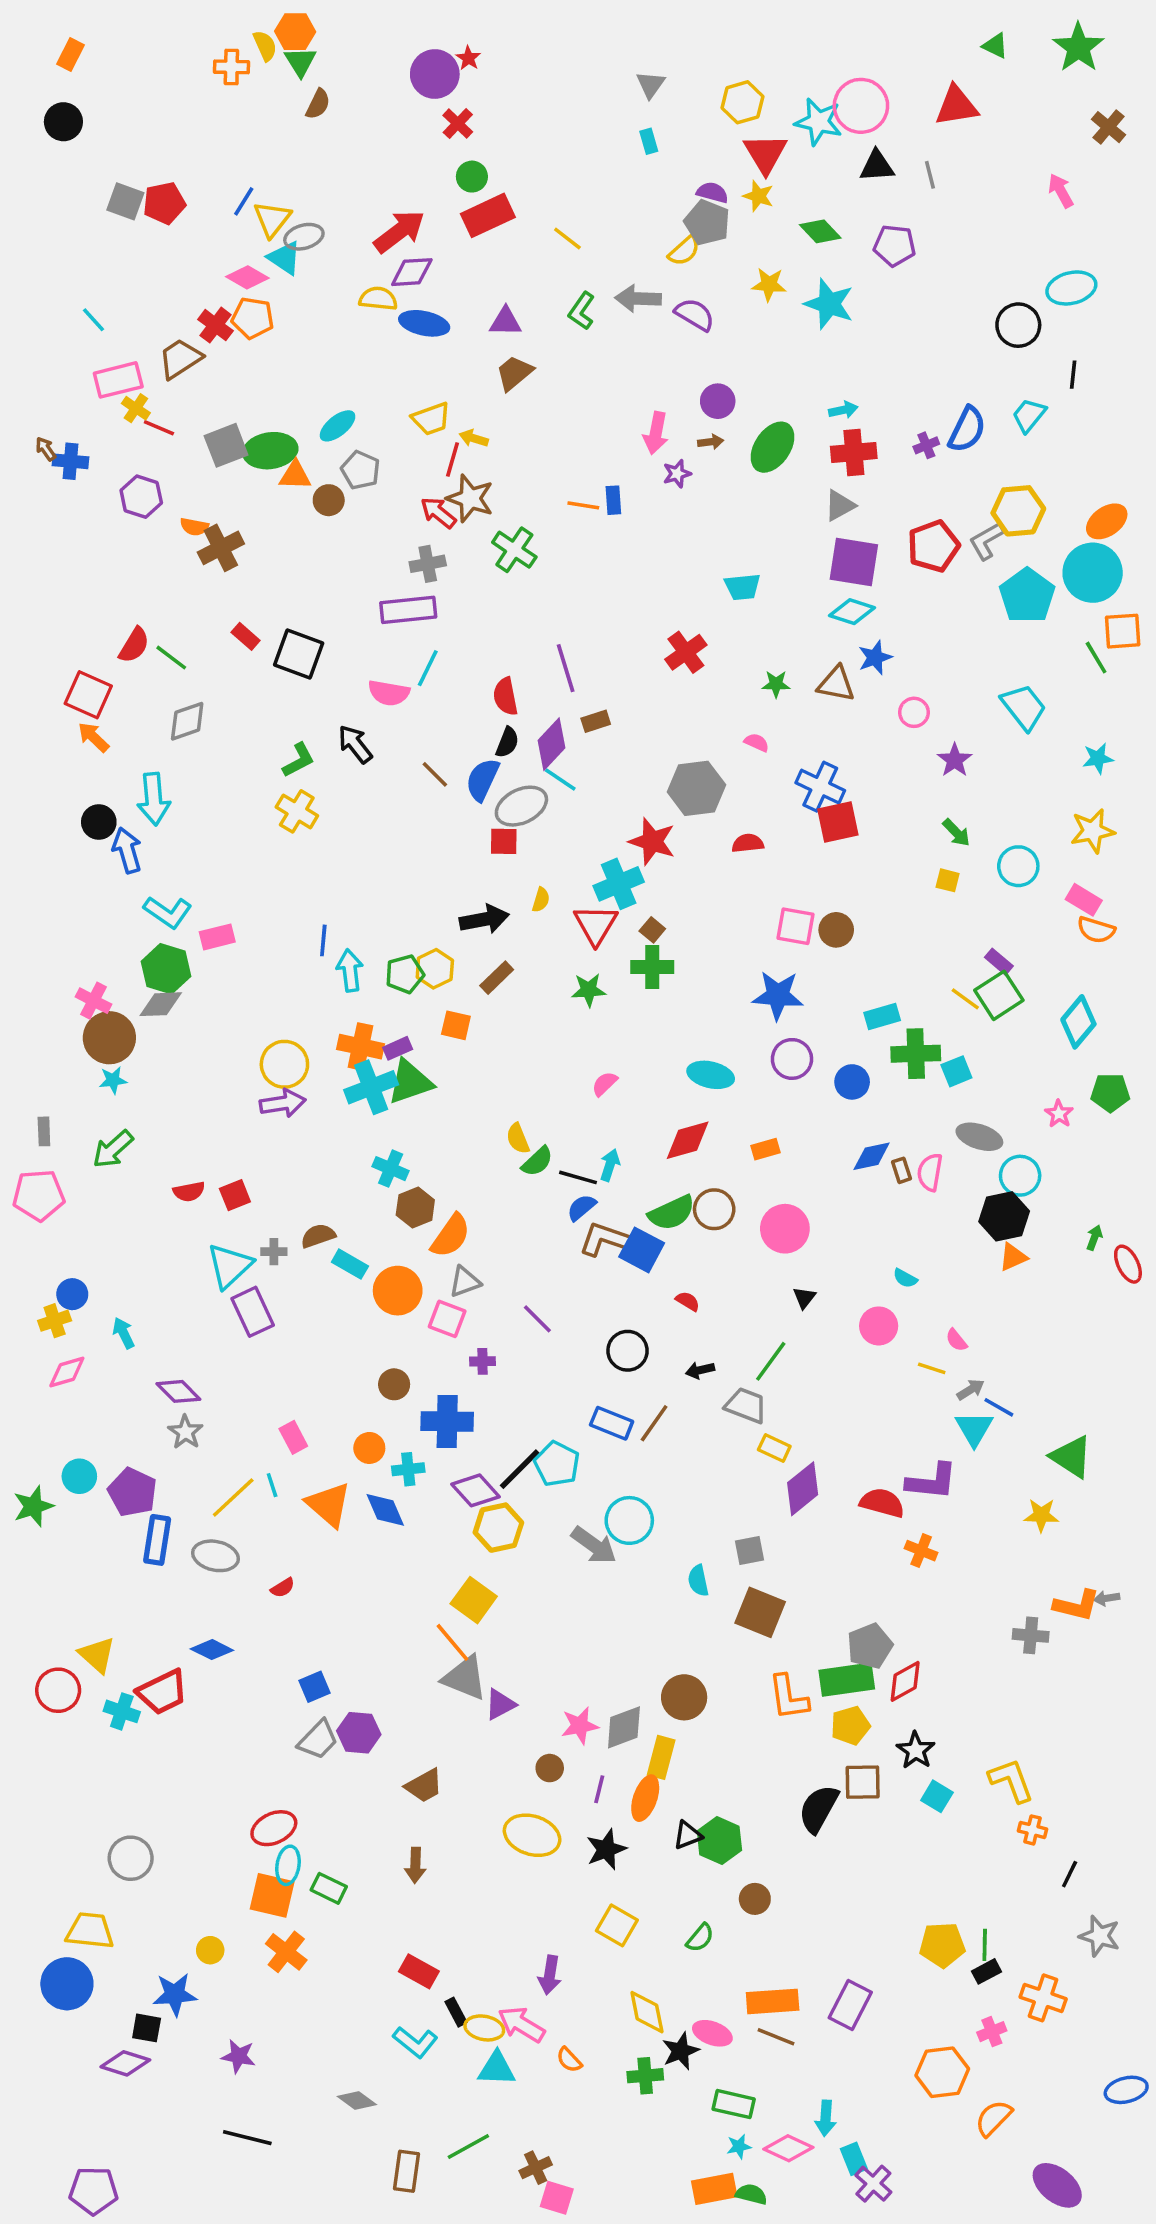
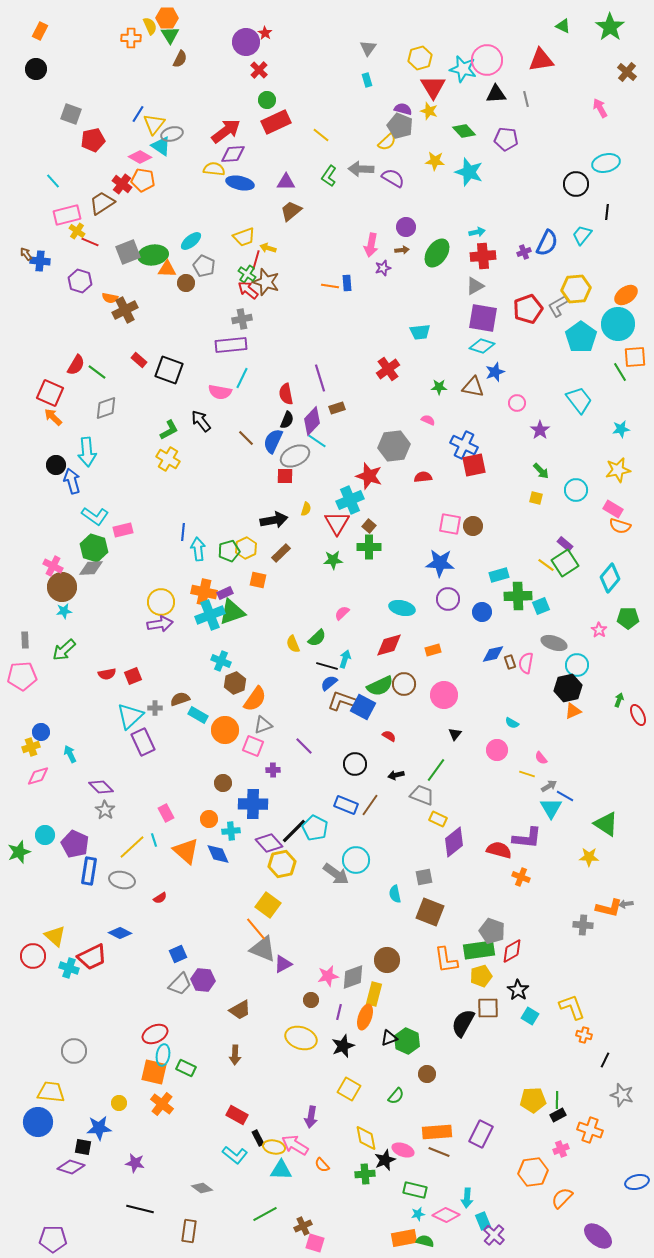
red pentagon: (164, 203) -> (93, 140), moved
green cross: (514, 550) -> (247, 274), moved, size x0.7
green semicircle: (537, 1162) -> (317, 638), moved
gray pentagon: (870, 1646) -> (492, 931), turned -30
brown rectangle: (406, 2171) -> (189, 1231), moved

